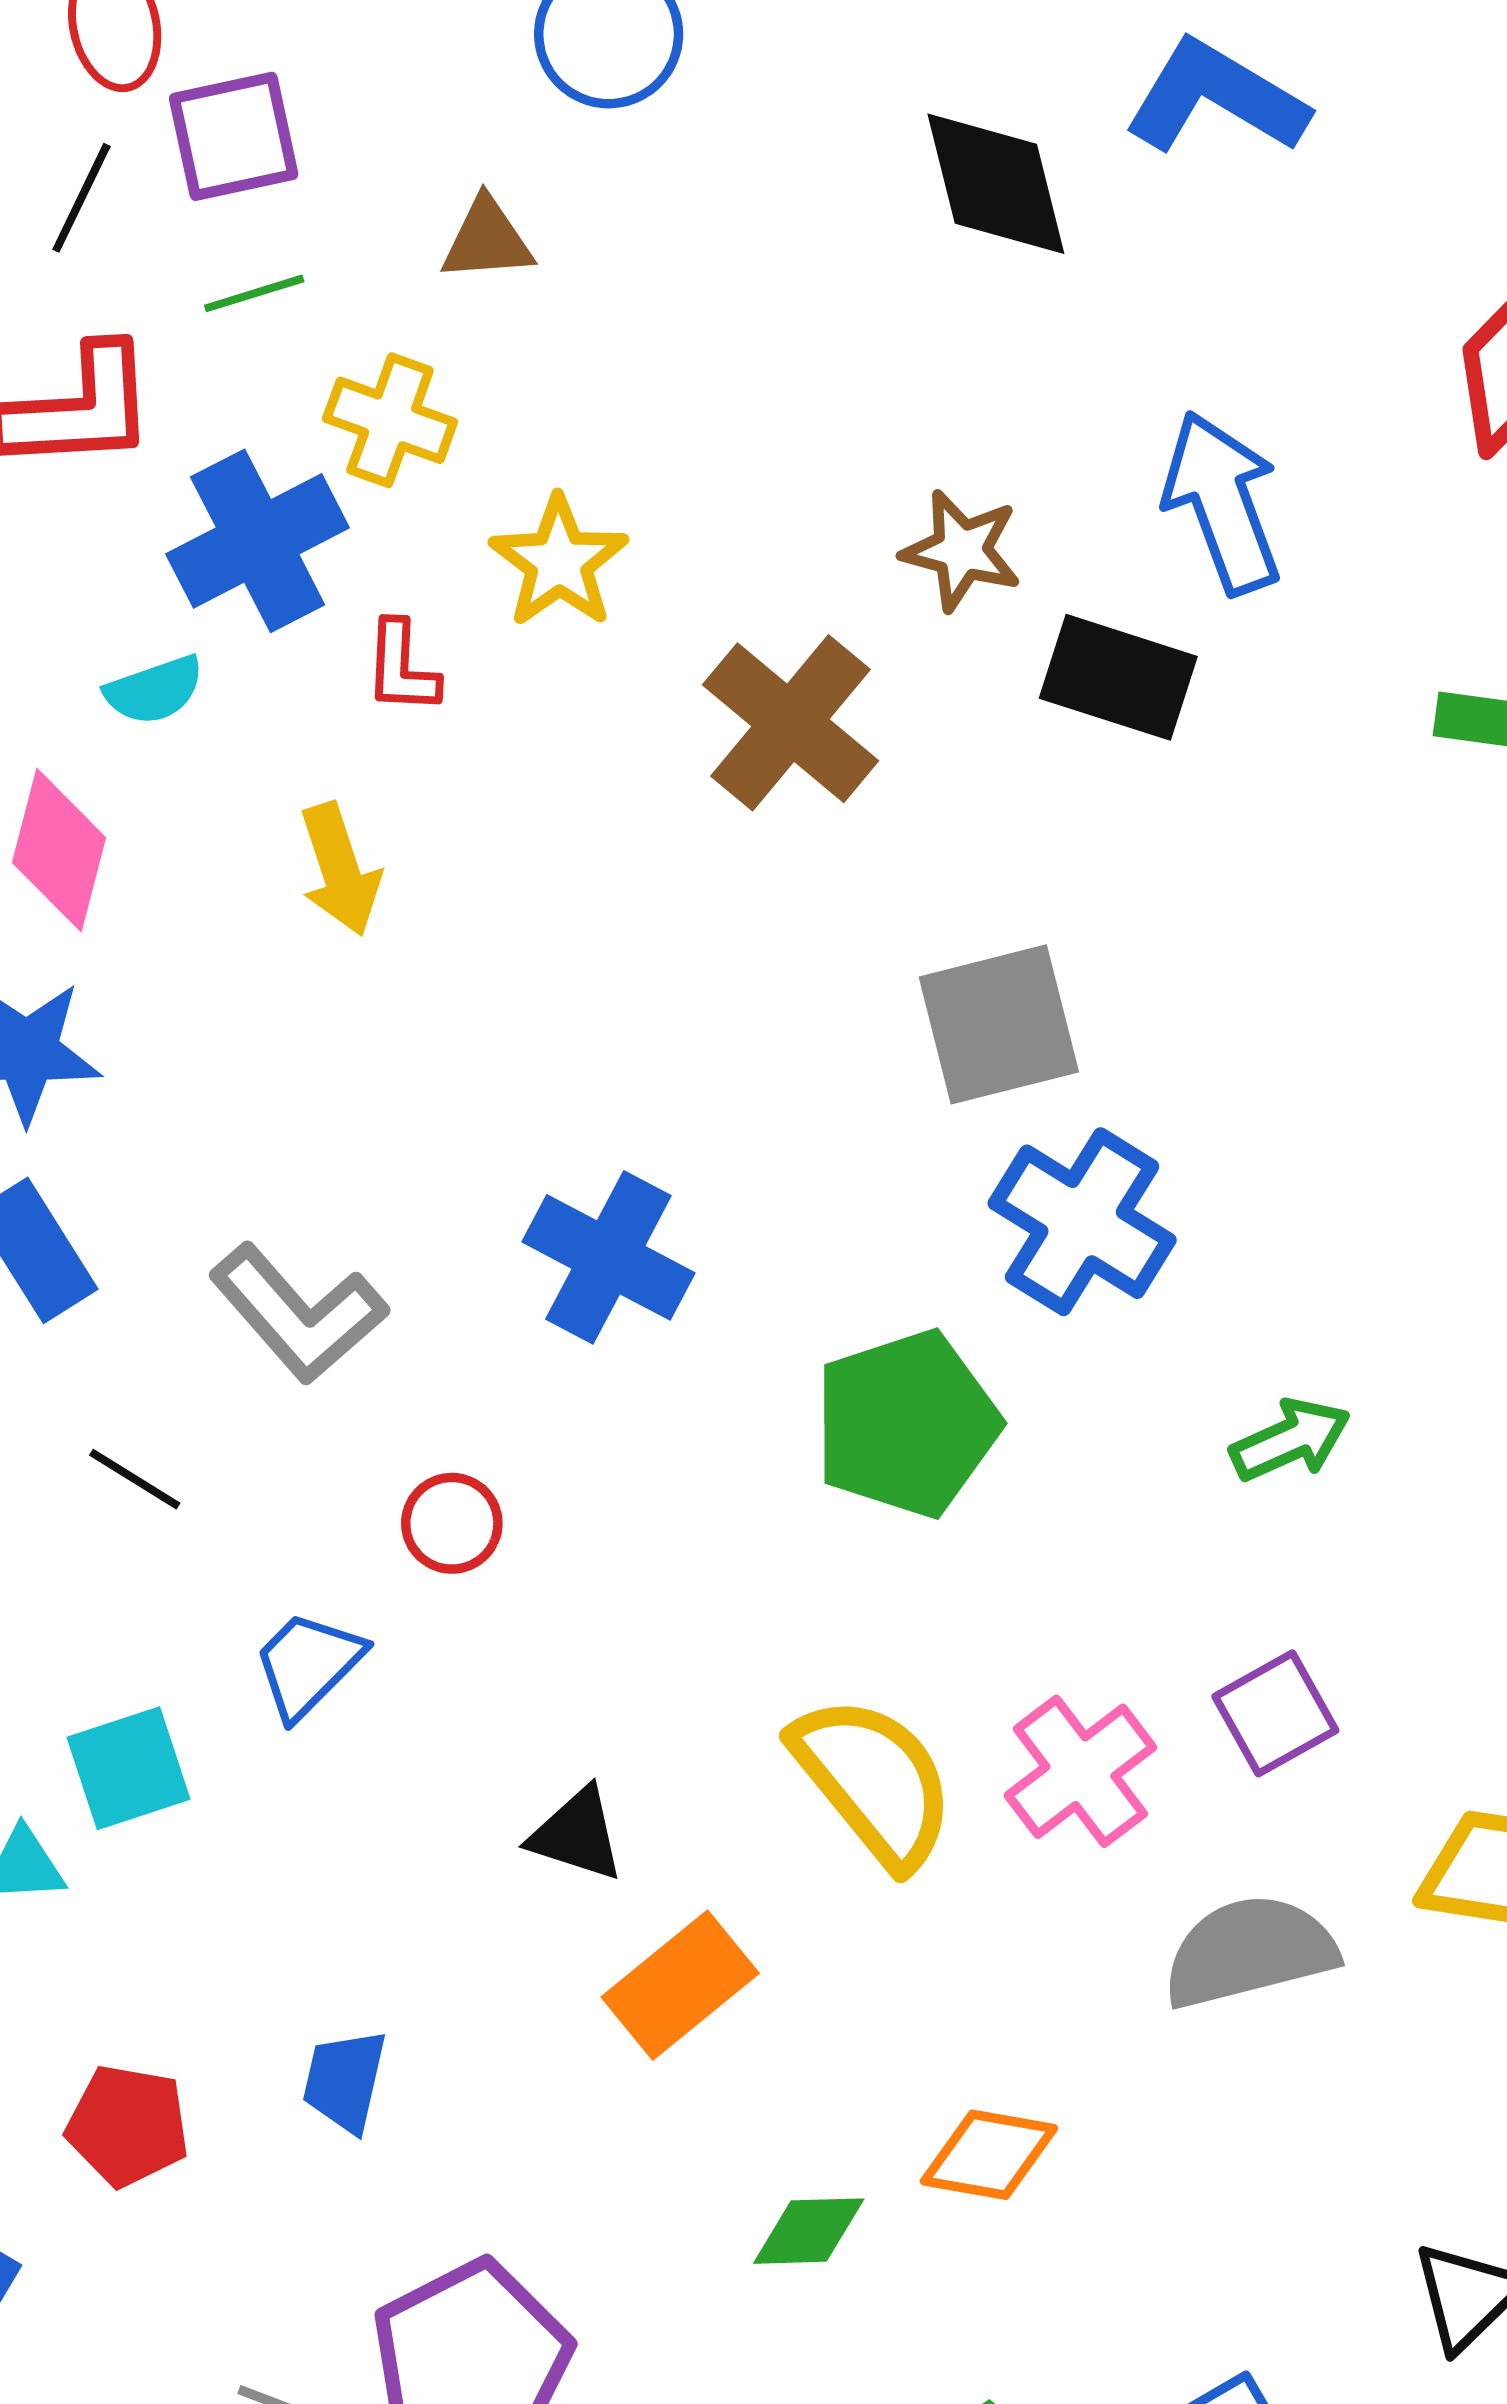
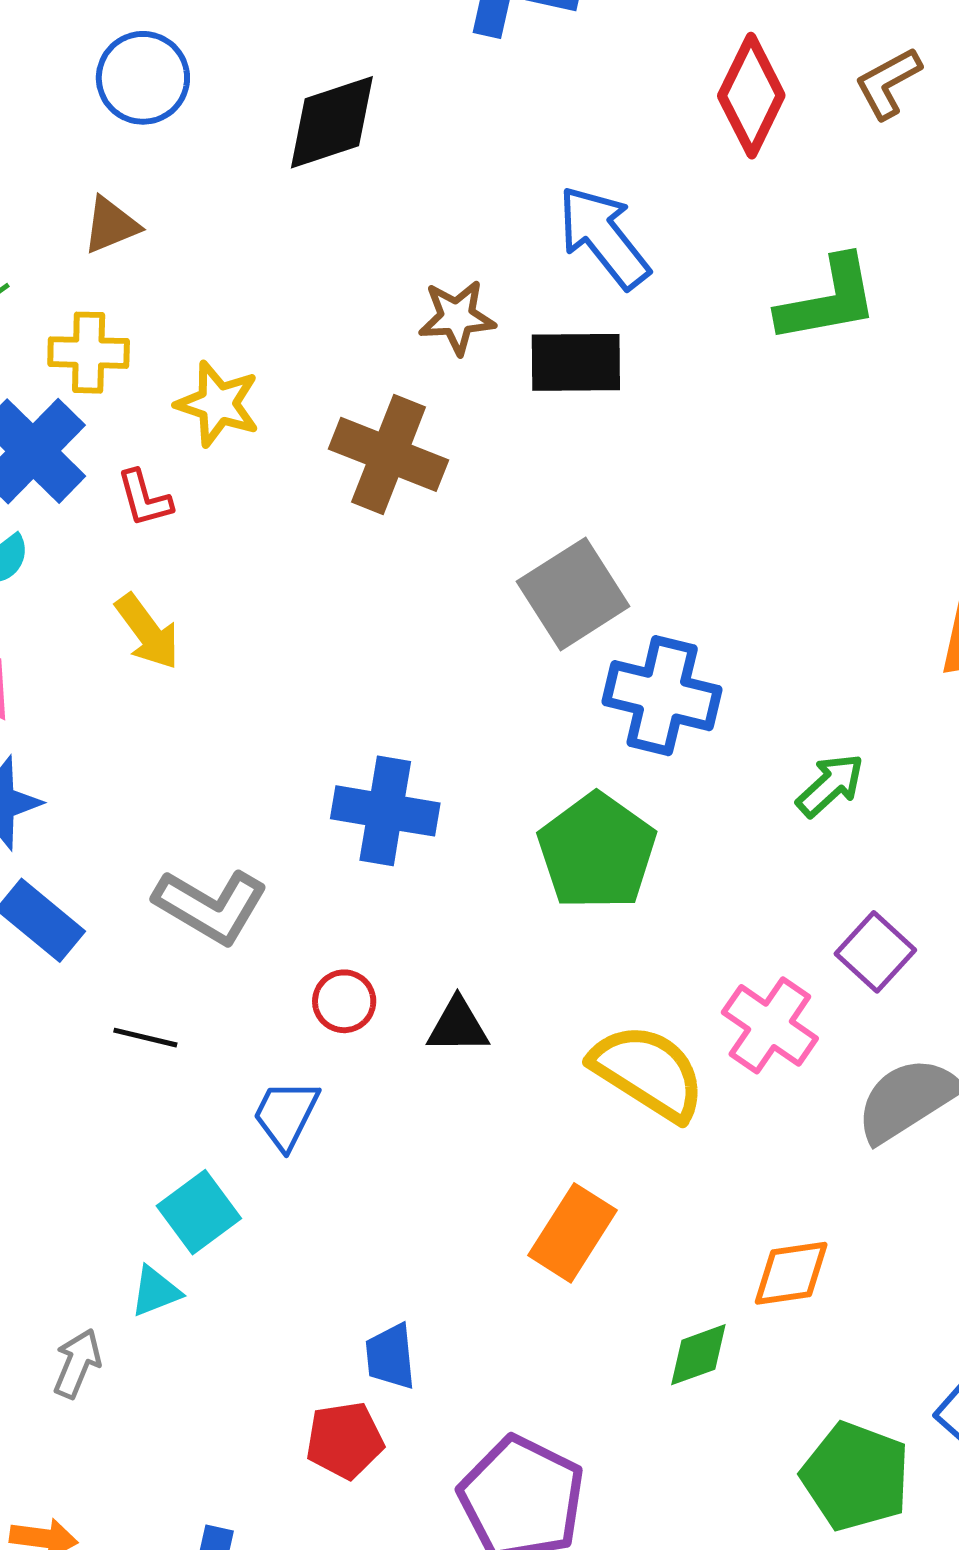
black diamond: (996, 184) -> (332, 122), moved, turned -76
black triangle: (577, 1834) -> (458, 1026), moved
red pentagon: (128, 2126) -> (345, 1440), moved

